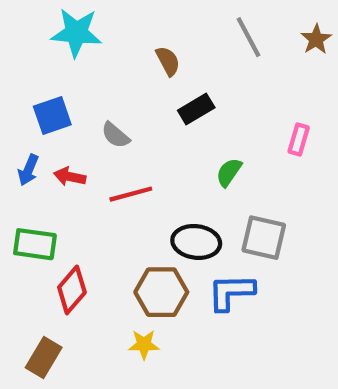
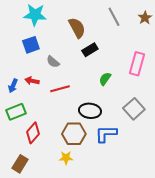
brown semicircle: (168, 61) -> (77, 28), size x1.5
blue square: (52, 116) -> (31, 45), moved
pink rectangle: (299, 140) -> (137, 64), size x1.6
blue arrow: (28, 170) -> (13, 86), moved
gray square: (264, 238) -> (134, 109), moved, turned 35
green rectangle: (35, 244) -> (16, 112), turned -30

